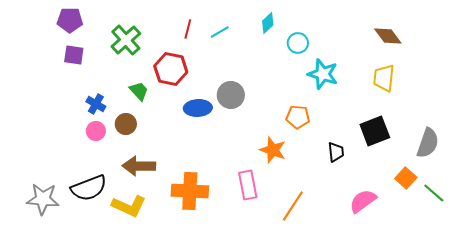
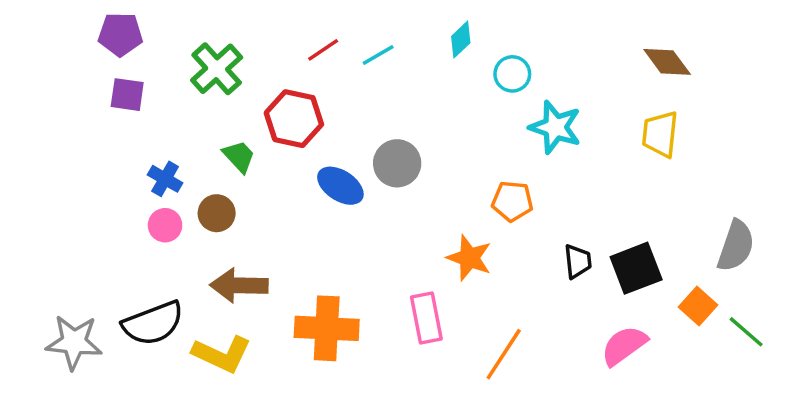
red line: (188, 29) -> (323, 50), turned 42
blue ellipse: (198, 108) -> (340, 186), turned 36
black square: (375, 131) -> (636, 268), moved

